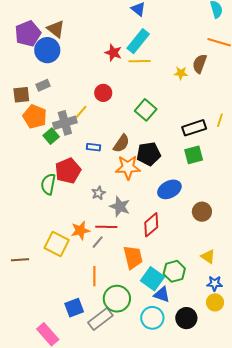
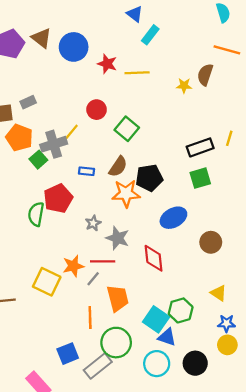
cyan rectangle: (138, 41) -> (150, 35), moved, size x0.7
blue circle: (47, 50) -> (74, 47), moved
green square: (146, 110) -> (127, 129), moved
red diamond: (151, 225) -> (154, 258), turned -55
orange trapezoid: (133, 257) -> (118, 298), moved

